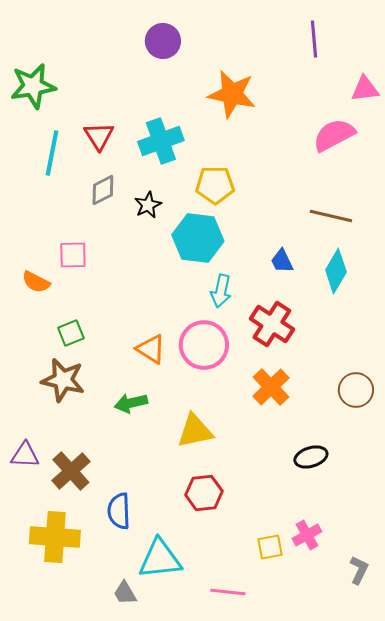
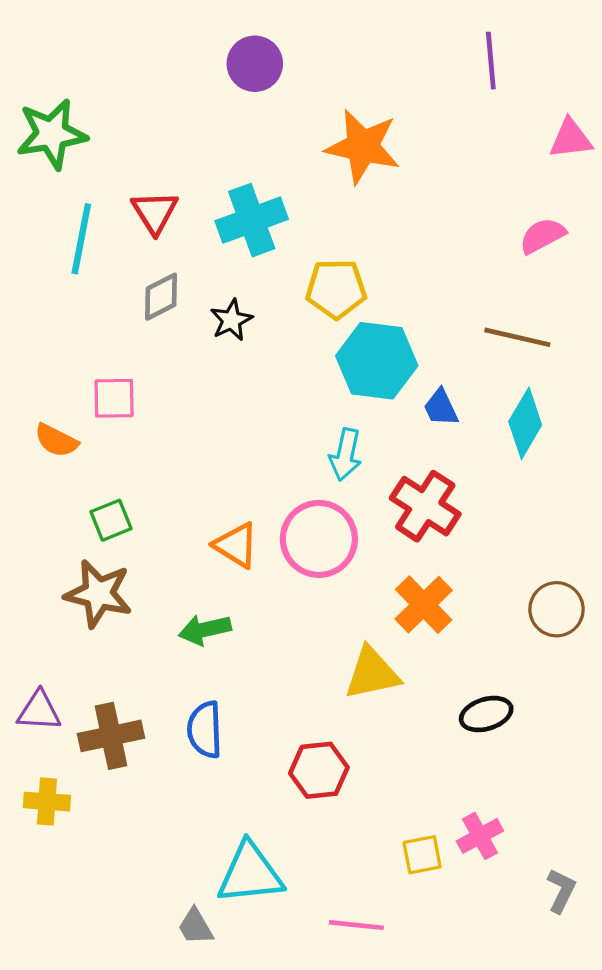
pink semicircle: (334, 135) -> (542, 236), moved, size x0.7
cyan hexagon: (198, 238) -> (377, 361), moved
yellow triangle: (195, 431) -> (372, 673), moved
brown cross: (71, 471) -> (111, 736), turned 30
blue semicircle: (119, 511) -> (205, 730), moved
yellow cross: (55, 537) -> (47, 802), moved, size x0.6

